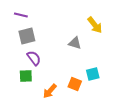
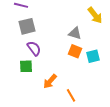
cyan square: (93, 74) -> (93, 56), moved
orange square: (75, 84) -> (75, 51), moved

